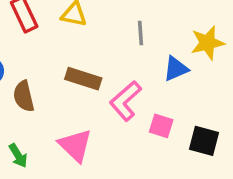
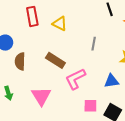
blue triangle: (176, 69) -> (111, 81), moved
pink square: (161, 126) -> (90, 106), moved, turned -32

